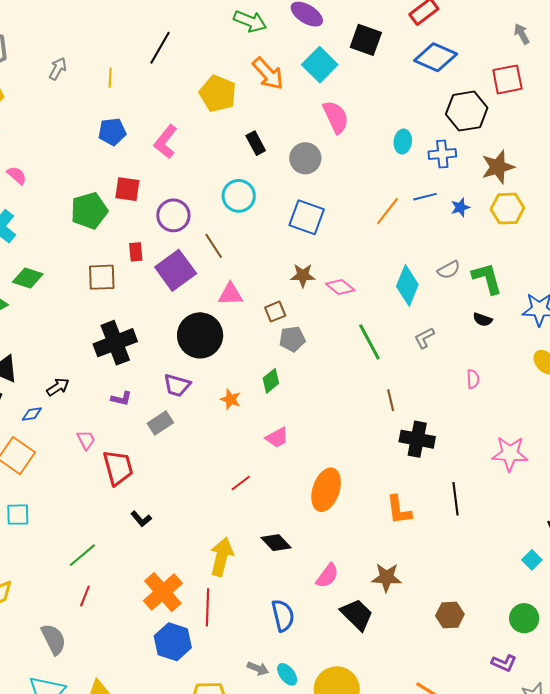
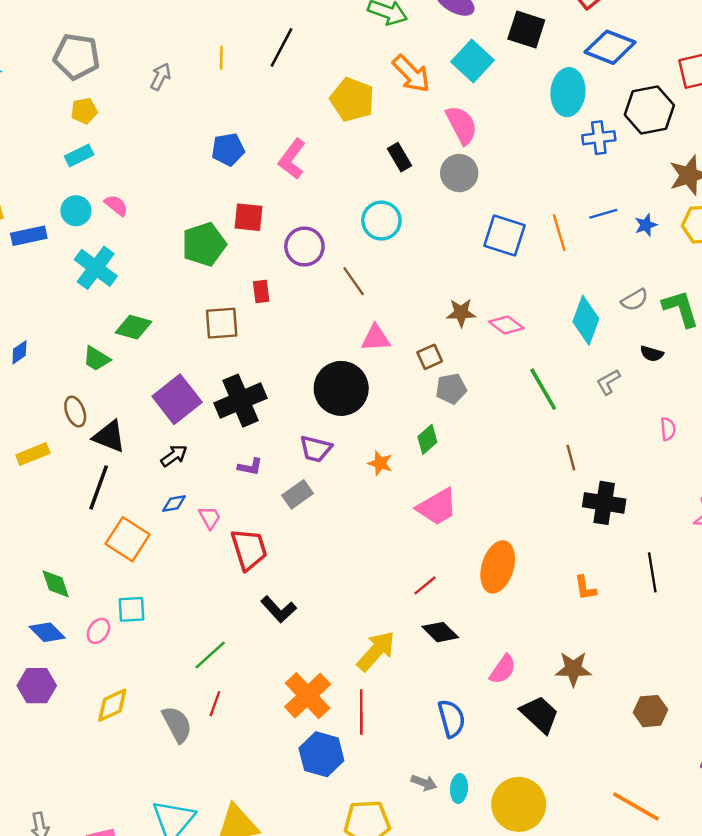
yellow line: (110, 78) -> (221, 58), moved
pink semicircle: (336, 117) -> (462, 125), moved
cyan ellipse: (403, 142) -> (568, 92), moved, size x1.6
blue cross: (442, 154) -> (599, 138), moved
orange line: (387, 211) -> (559, 233), turned -52
blue square: (307, 217) -> (504, 235), moved
purple square: (176, 270) -> (177, 399), moved
black semicircle: (483, 320) -> (652, 354), moved
blue diamond: (32, 414) -> (174, 503), moved
pink trapezoid: (277, 438) -> (437, 507), size x1.5
red line: (241, 483) -> (425, 585), moved
orange L-shape: (399, 510) -> (585, 588), size x0.7
black L-shape: (141, 519) -> (279, 609), size x1.4
yellow arrow: (222, 557) -> (376, 651), turned 30
gray semicircle: (54, 639) -> (177, 724), moved
cyan ellipse: (287, 674) -> (459, 788), turned 45

